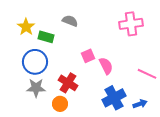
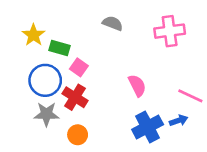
gray semicircle: (70, 21) -> (113, 23), moved
pink square: (88, 56) -> (79, 67), moved, turned -32
red cross: (68, 83) -> (75, 97), moved
blue arrow: (140, 104) -> (179, 121), moved

